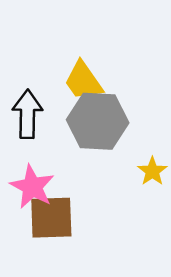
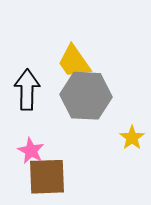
pink star: (32, 187) -> (31, 151), size x0.7

